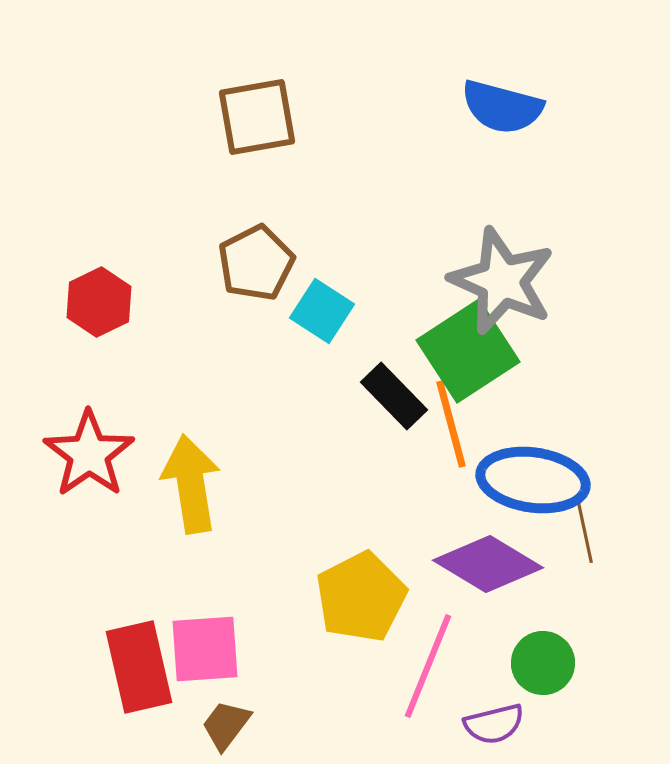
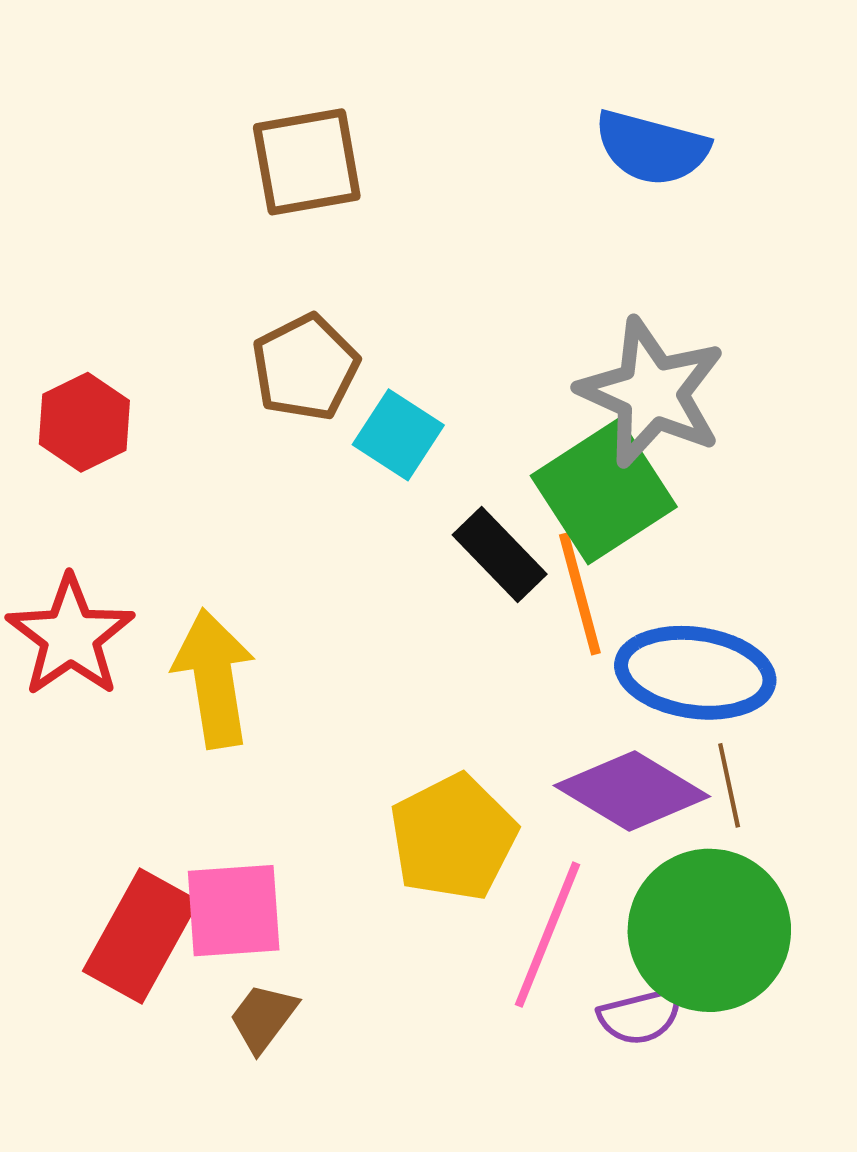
brown line: (585, 533) -> (729, 785), moved
green circle: (543, 663) -> (709, 930), size x1.8
red rectangle: (139, 667) -> (141, 936), turned 42

